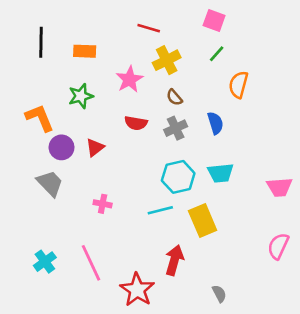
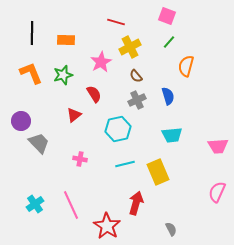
orange L-shape: (40, 118) -> (31, 73), moved
red semicircle: (136, 123) -> (94, 94), moved, turned -132
purple circle: (62, 147) -> (21, 121), moved
cyan hexagon: (178, 177) -> (118, 129), moved

